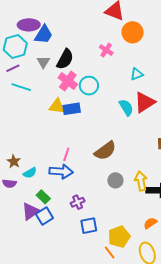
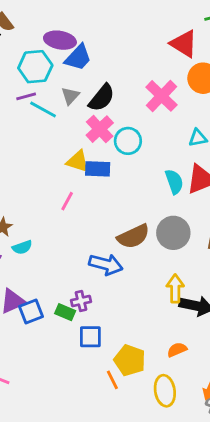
pink cross: (106, 50) -> (161, 96), size x1.6
cyan line: (21, 87) -> (43, 110), moved
pink line: (66, 154) -> (67, 201), moved
blue arrow: (61, 172) -> (106, 264), moved
gray circle: (115, 180) -> (173, 233), moved, size x1.5
green rectangle: (43, 197) -> (65, 312), moved, turned -32
yellow pentagon: (119, 237) -> (130, 360), turned 30

